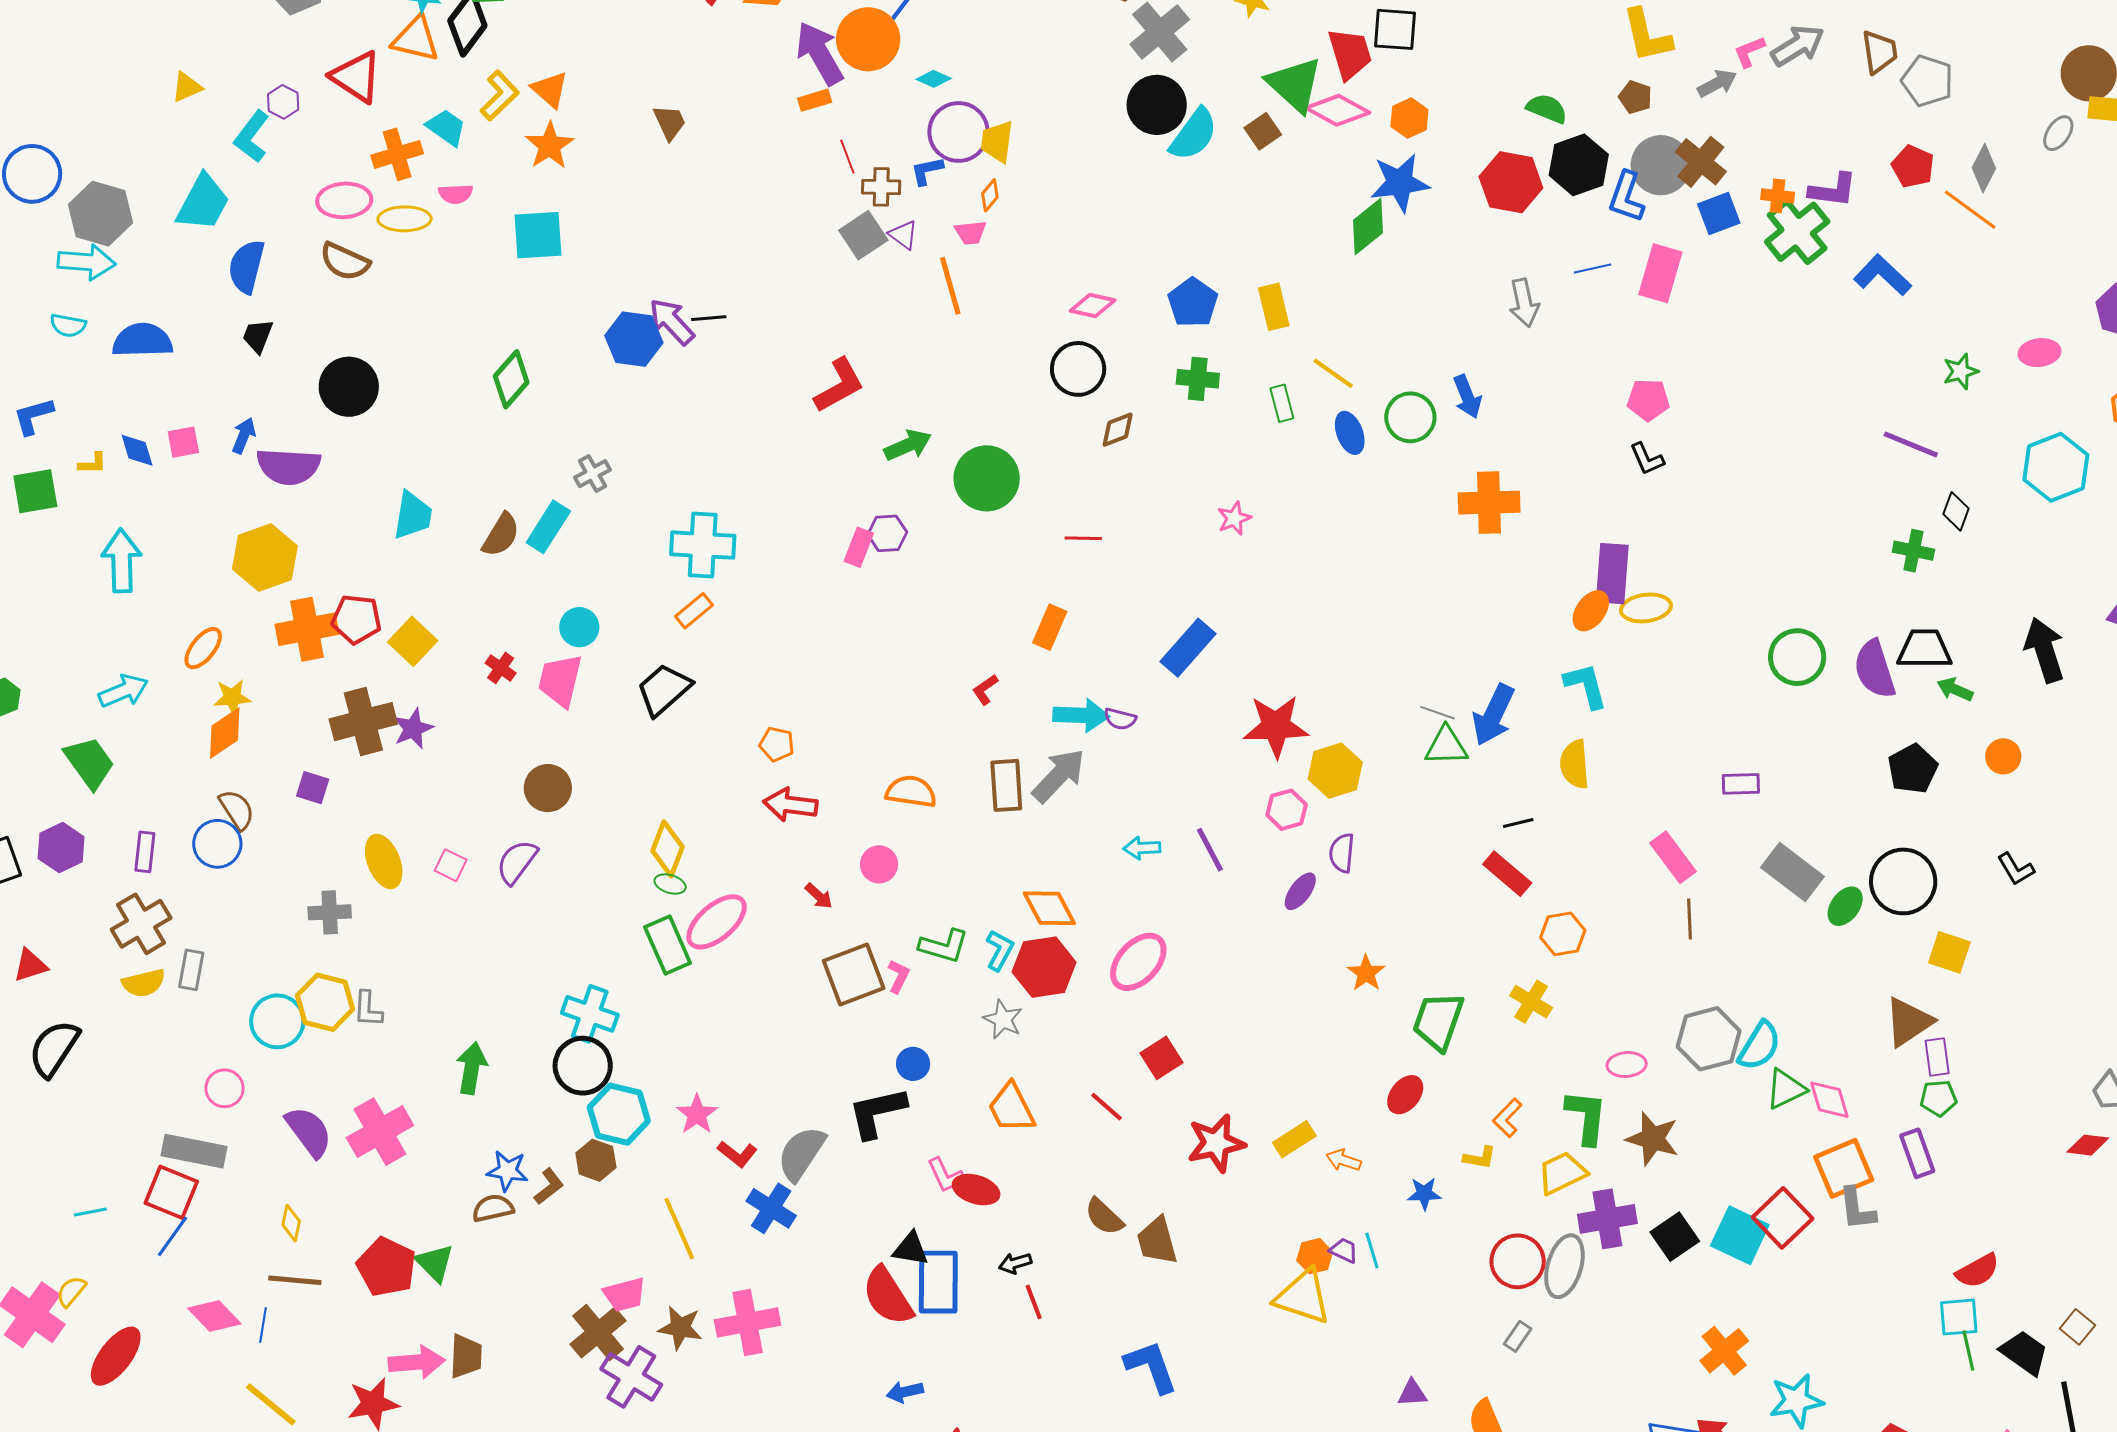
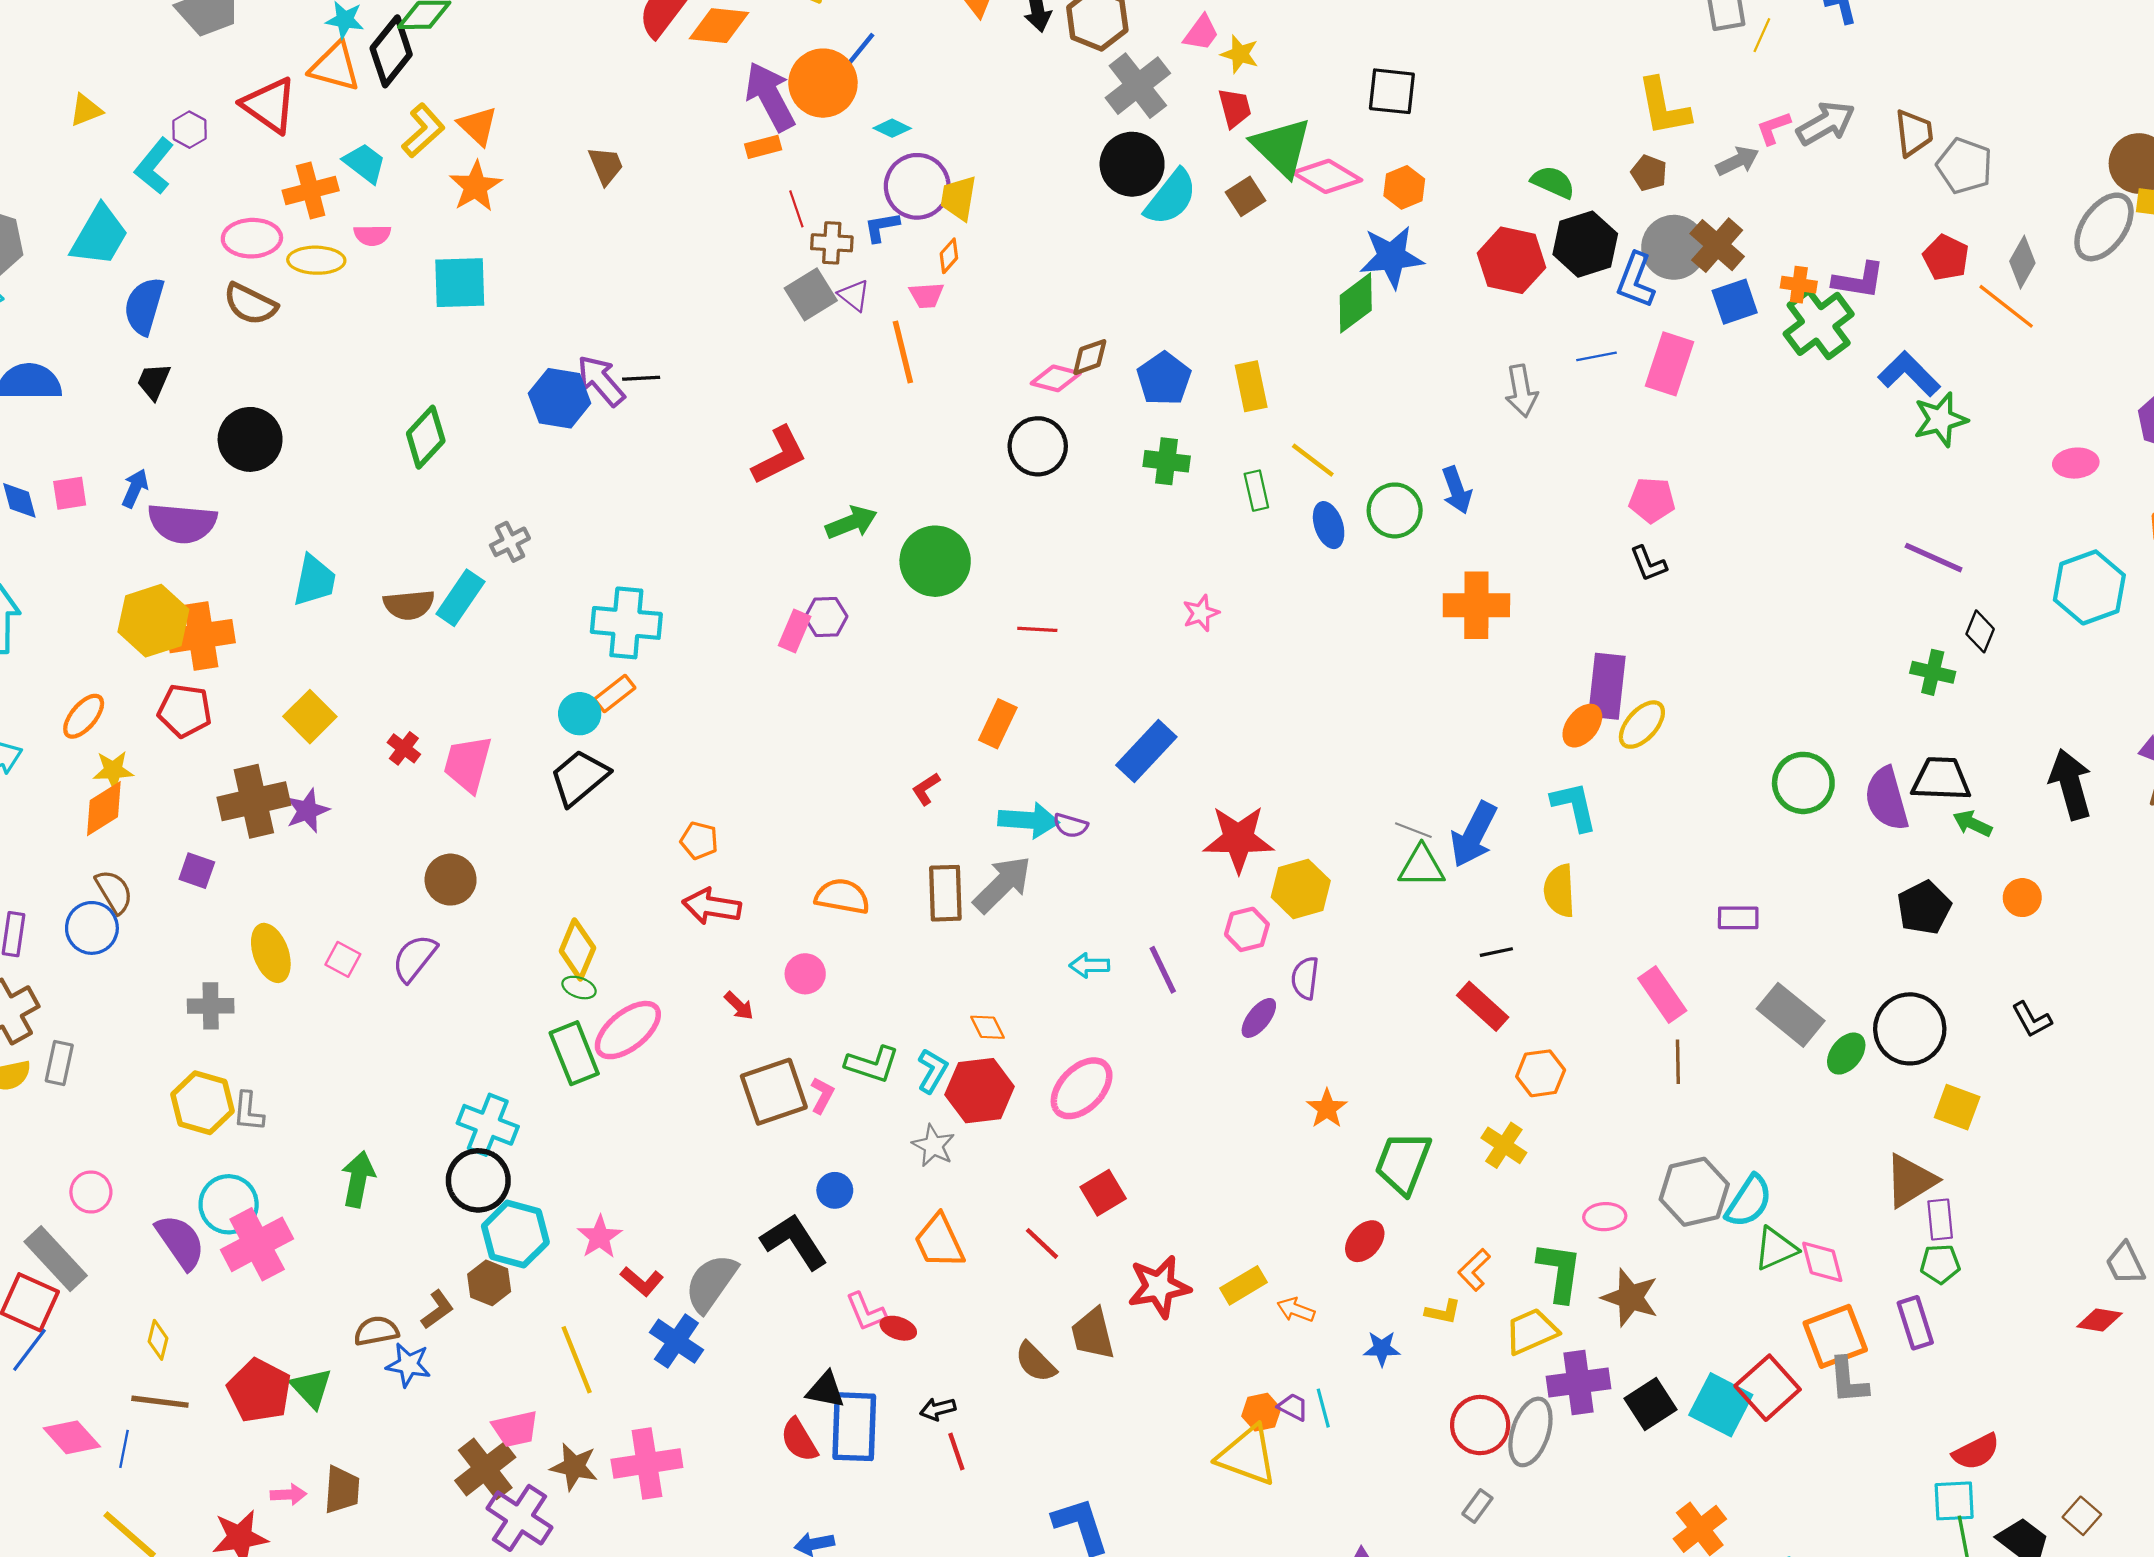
red trapezoid: (1350, 54) -> (1235, 108), moved, size x0.7
gray ellipse: (2058, 133) -> (2104, 227), size x1.8
green star: (1961, 371) -> (1940, 420), moved, size x1.4
brown diamond: (1118, 430) -> (1090, 357), moved
brown semicircle: (501, 535) -> (409, 605), turned 51
yellow ellipse: (1646, 608) -> (1642, 725), turned -42
red pentagon: (356, 619) -> (185, 711), moved
cyan circle: (579, 627) -> (580, 714), moved
orange cross: (307, 629) -> (201, 636), moved
orange diamond: (1049, 908) -> (987, 1027), size x0.6
cyan circle: (277, 1021) -> (229, 1204), moved
black L-shape: (877, 1112) -> (794, 1241), turned 68
gray rectangle: (194, 1151) -> (56, 1259), turned 34
blue star: (507, 1171) -> (408, 1365), moved
red ellipse: (976, 1190) -> (898, 1328), size x0.7
brown trapezoid: (1157, 1241) -> (1093, 1334), moved
red semicircle: (888, 1296) -> (799, 1440), size x0.7
pink arrow: (417, 1362) -> (288, 1494), size x0.6

